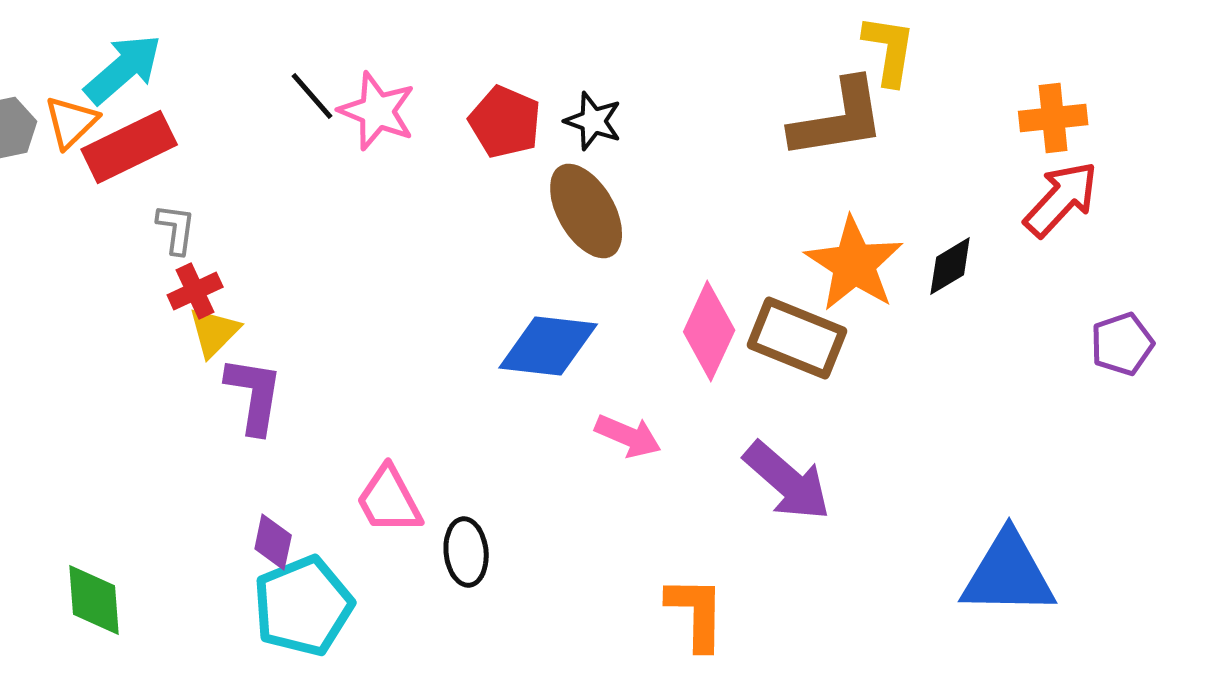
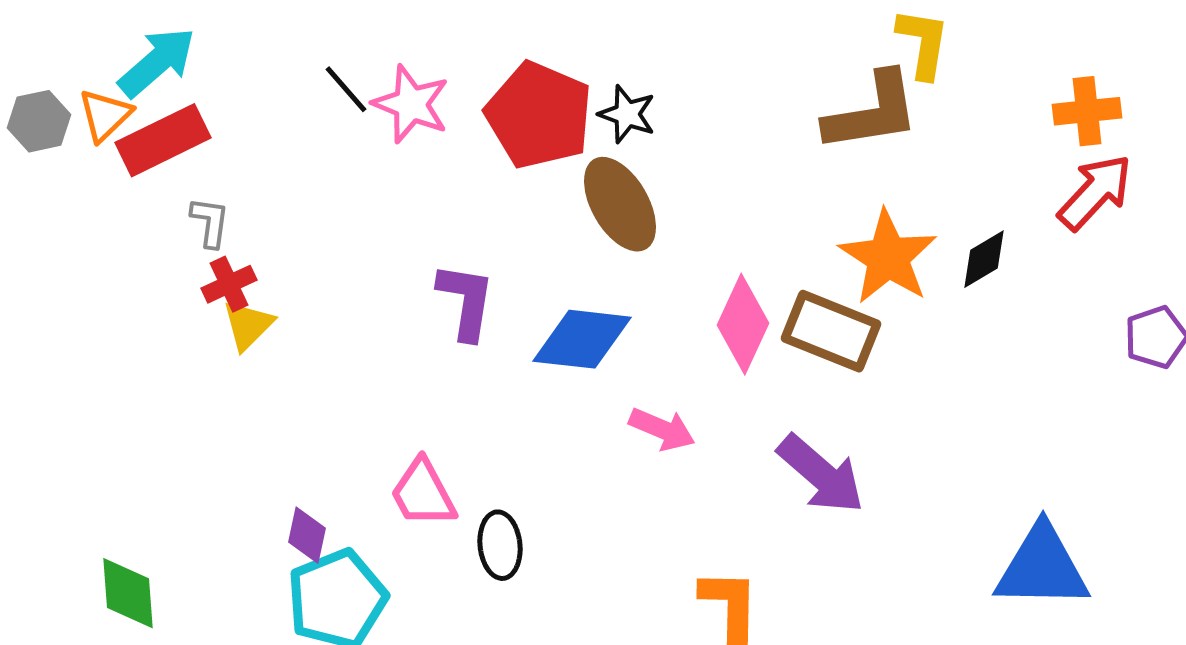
red pentagon: (505, 122) -> (539, 115), size x1.5
purple L-shape: (254, 395) -> (466, 301), moved

